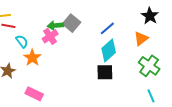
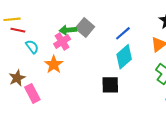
orange star: (32, 58) -> (54, 65), moved
black square: (105, 72) -> (110, 85), moved
pink rectangle: (34, 94) -> (32, 93), moved, turned 36

